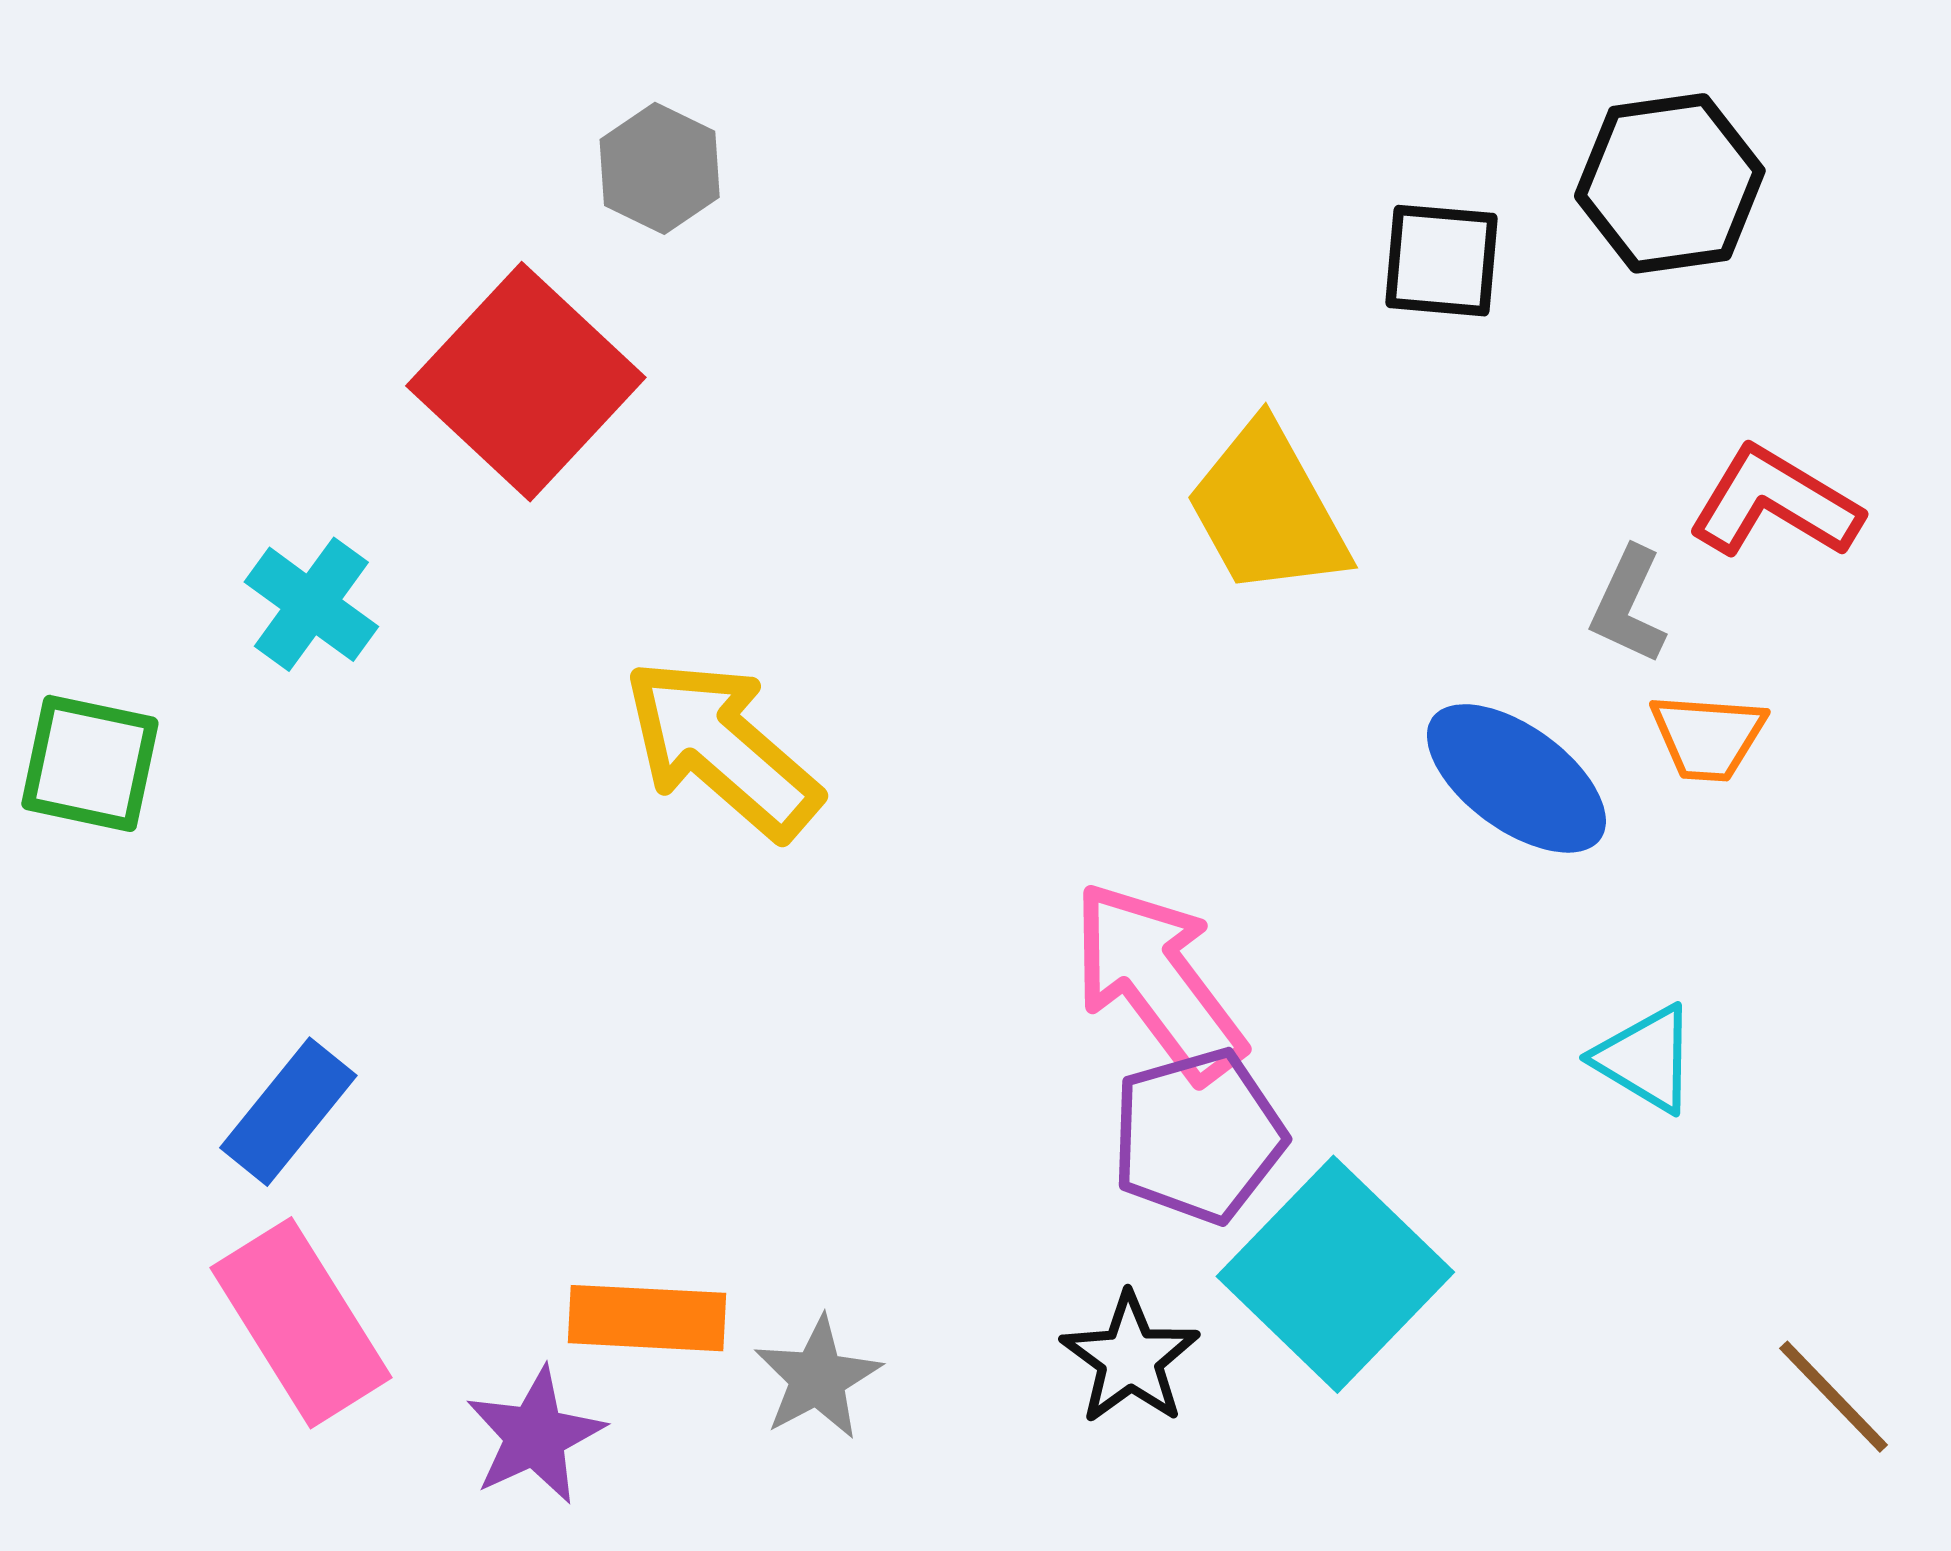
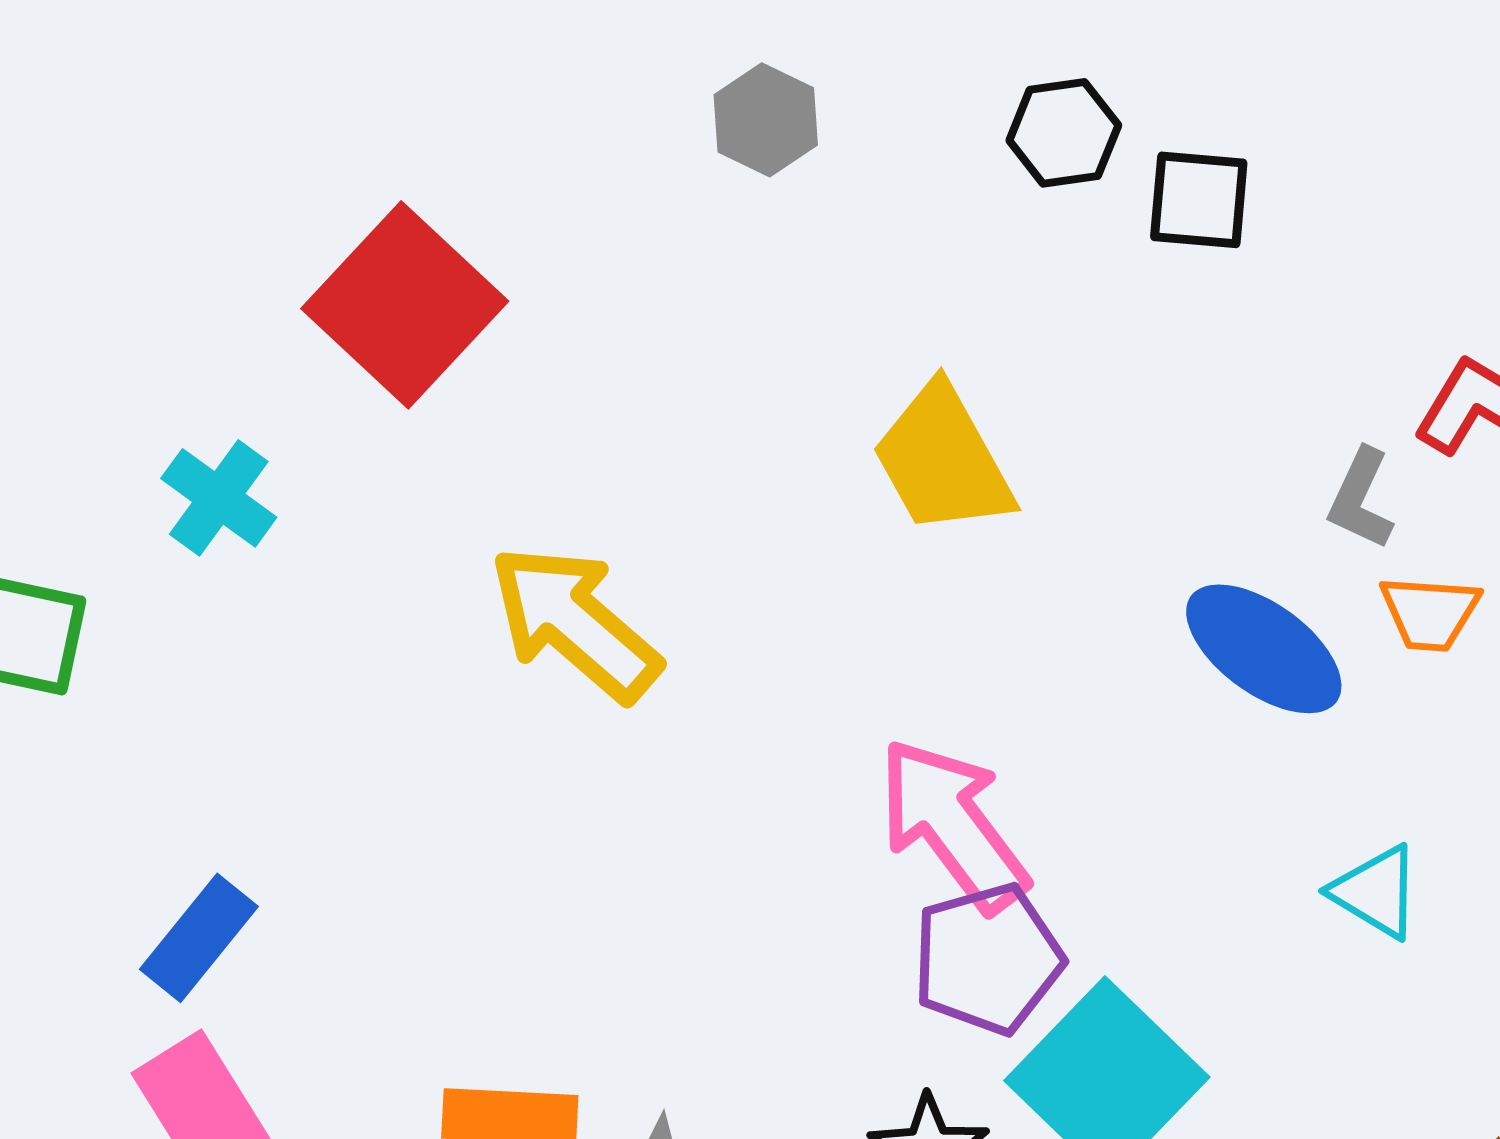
gray hexagon: (660, 168) -> (766, 120), moved
black hexagon: (1670, 183) -> (1064, 133), moved, size x0.7
yellow trapezoid: (1267, 510) -> (943, 460), moved

